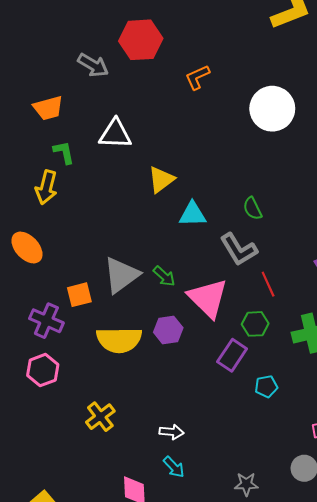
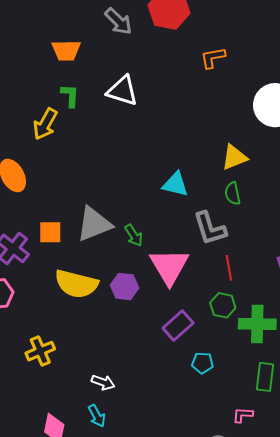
yellow triangle: (161, 180) -> (234, 157), moved
green hexagon: (255, 324) -> (223, 305), moved

